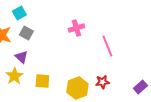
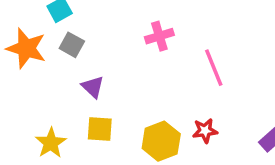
purple triangle: (21, 57) -> (93, 87), moved
yellow star: (14, 76) -> (51, 143), moved

